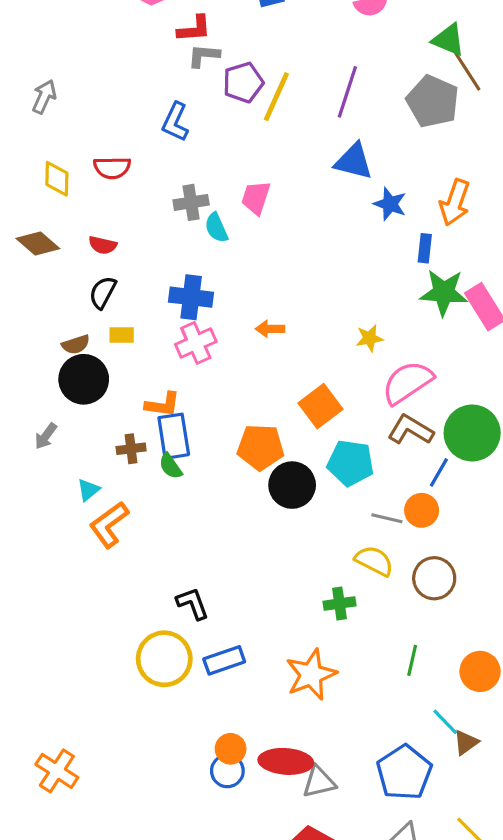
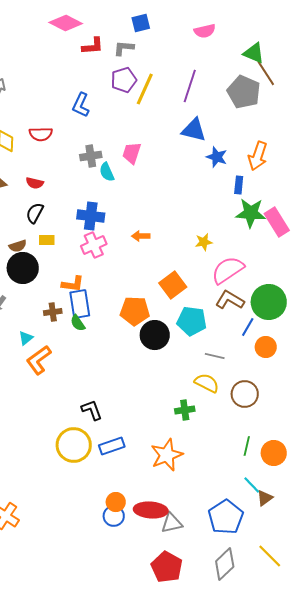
gray L-shape: (204, 56) -> (124, 48), moved
orange circle: (422, 510) -> (266, 347), moved
green line: (412, 660) -> (247, 446), moved

